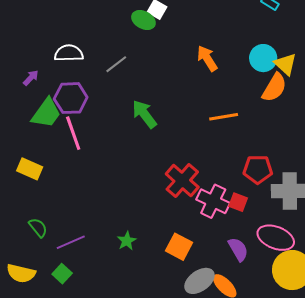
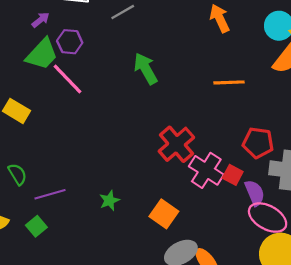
purple arrow: (31, 78) -> (41, 20), moved
purple hexagon: (71, 98) -> (70, 42), size x0.7
pink line: (73, 133) -> (68, 79), turned -32
purple semicircle: (238, 249) -> (255, 193), moved

